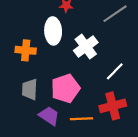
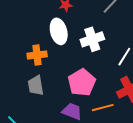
white cross: (86, 47) -> (92, 39), turned 30
gray trapezoid: (30, 89) -> (36, 86), moved

